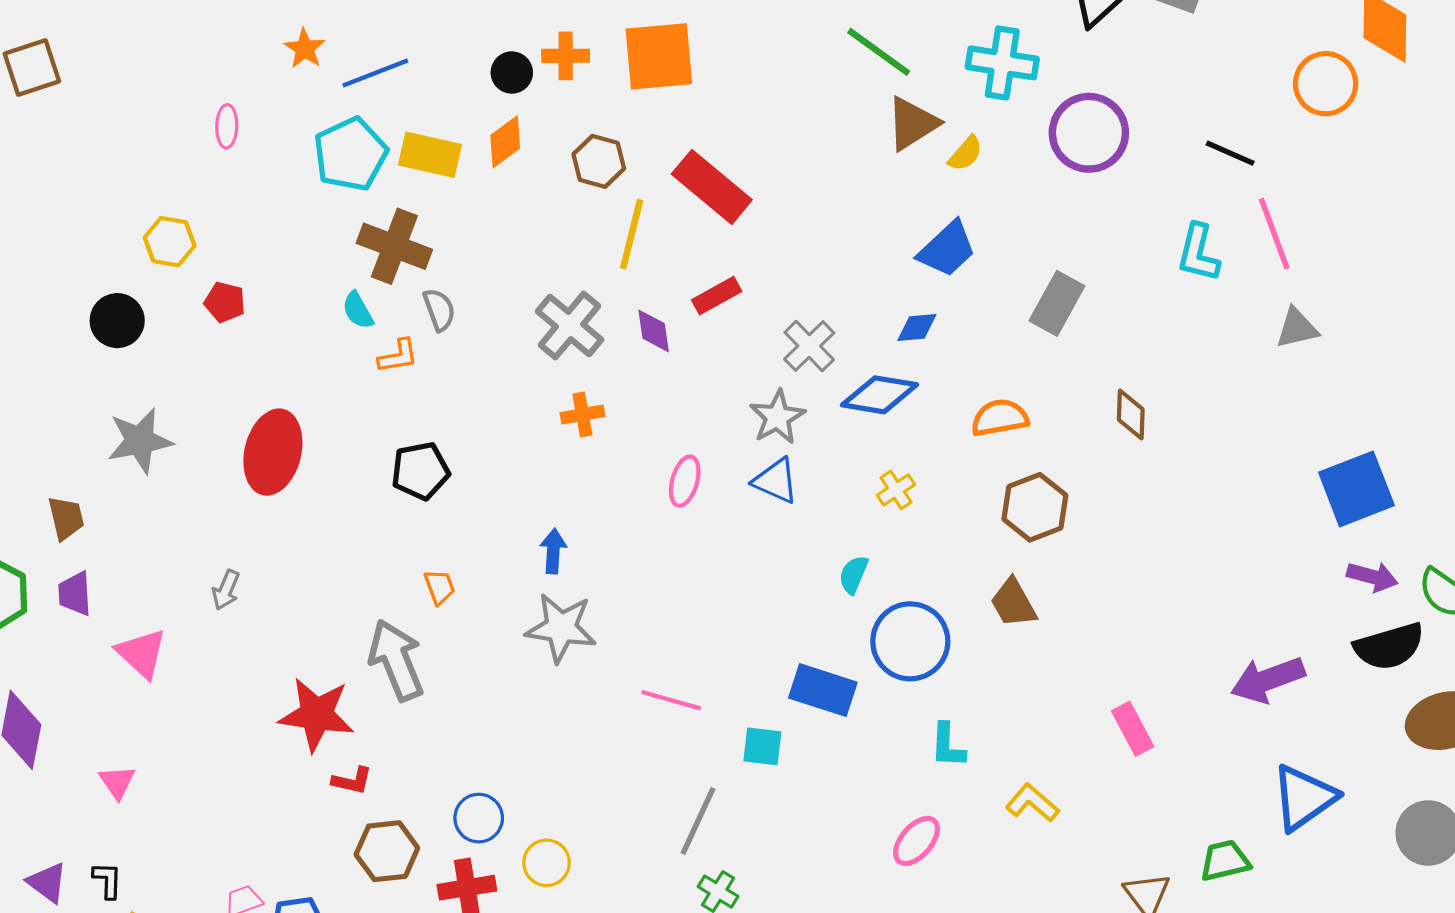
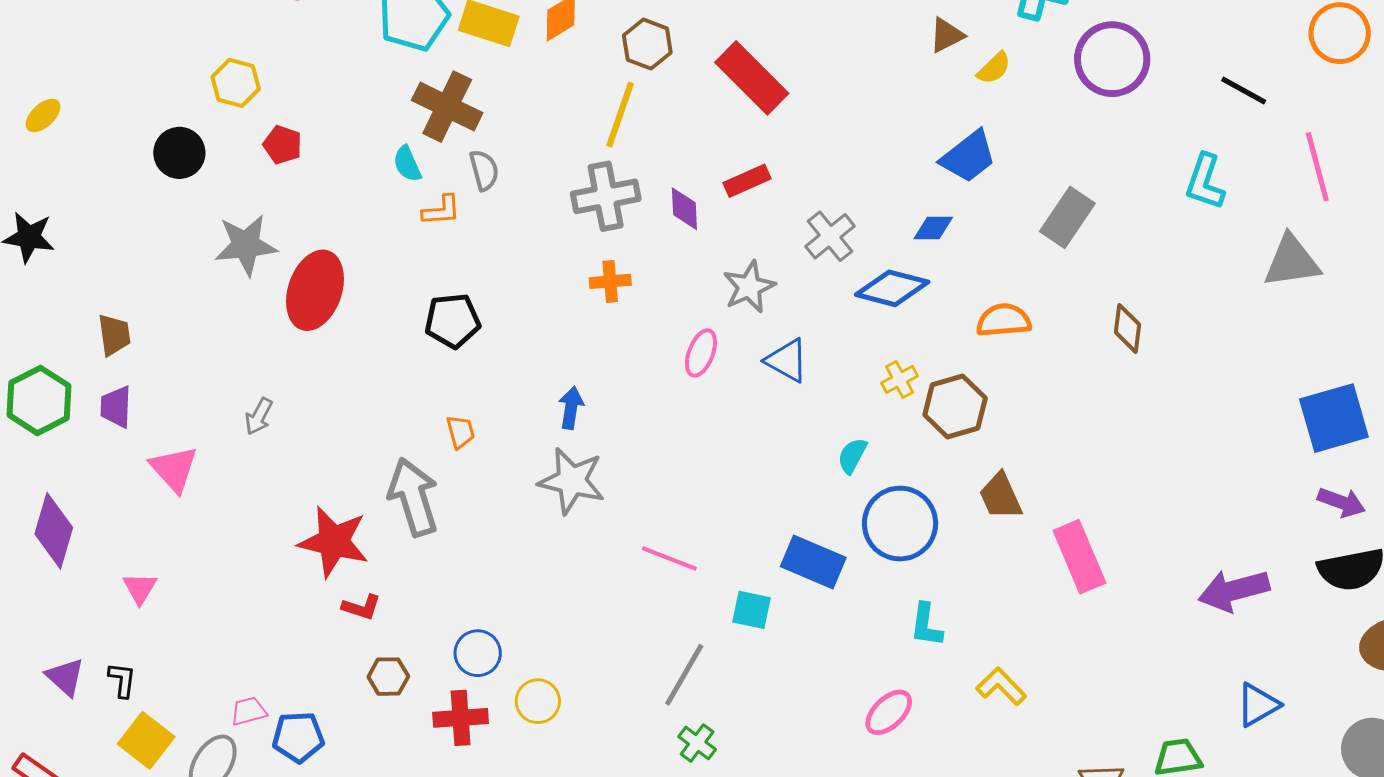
brown triangle: (912, 124) -> (947, 35), size x0.7
yellow line: (632, 234) -> (620, 115), moved
pink line: (1274, 234) -> (1317, 167), moved
gray cross: (570, 325) -> (606, 196), turned 34
gray triangle: (1297, 328) -> (1292, 261), size x1.4
gray star: (777, 417) -> (749, 287), moved
gray star: (140, 441) -> (246, 245), moved
brown hexagon: (1035, 507) -> (955, 406), moved
pink rectangle: (1133, 729) -> (1079, 557), moved, size x1.4
blue triangle: (1304, 798) -> (1258, 705), size x0.7
brown hexagon: (387, 851) -> (388, 677), size x0.7

